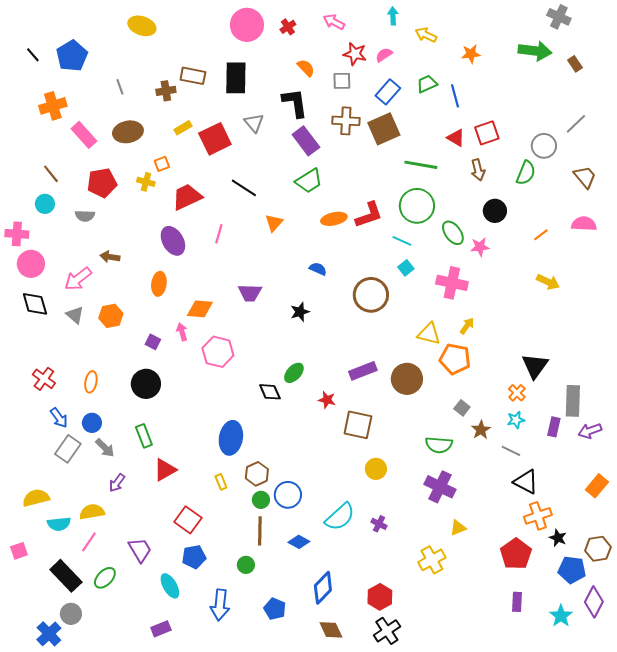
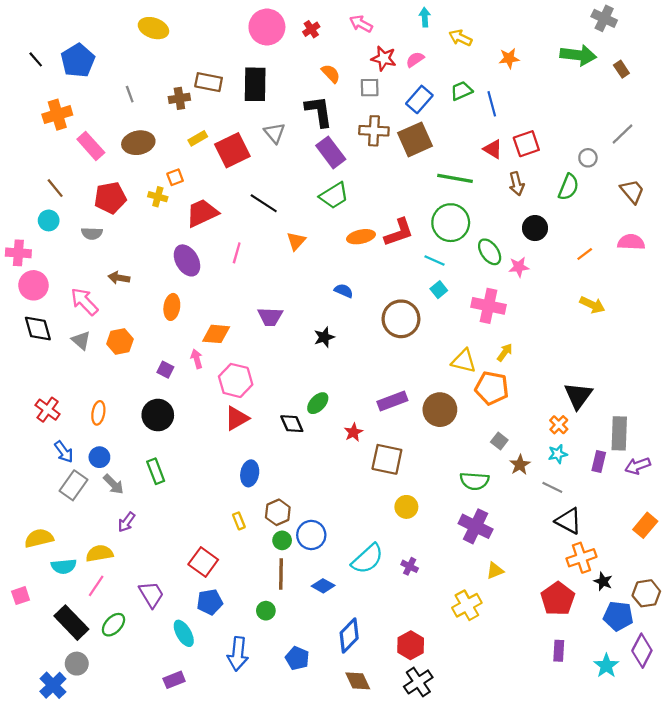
gray circle: (544, 146) -> (588, 158), size x0.7
pink arrow: (78, 279) -> (84, 302), turned 84
red star: (327, 400) -> (353, 432), turned 30
blue ellipse: (231, 438) -> (250, 473), size x0.7
red triangle: (165, 470) -> (237, 418), moved

